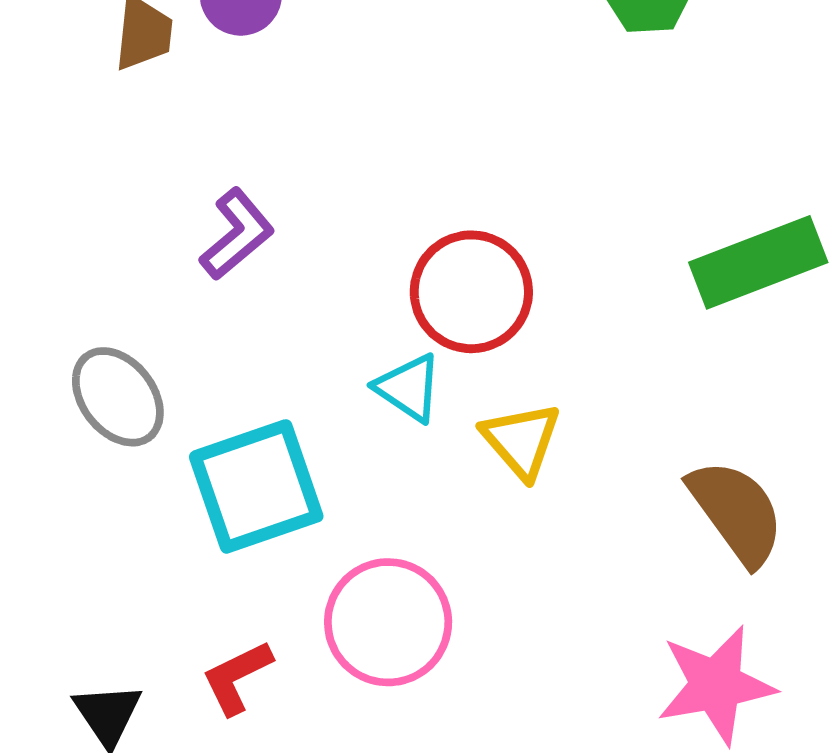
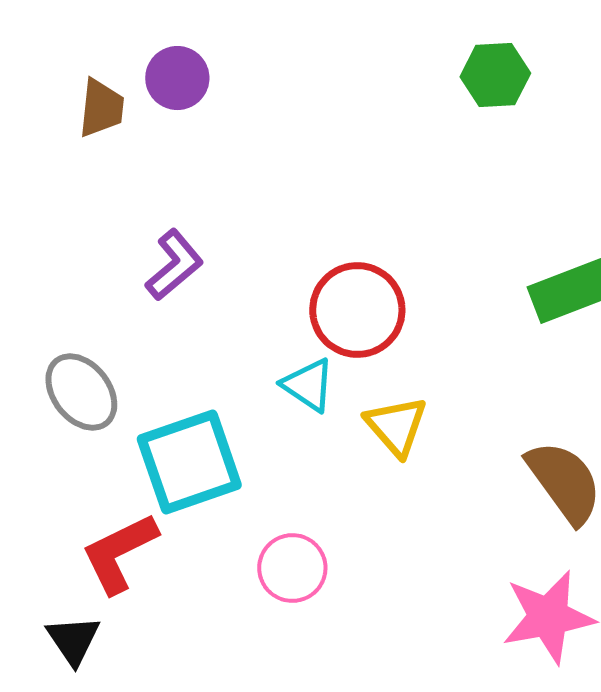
pink circle: (388, 622) -> (292, 568), size x0.7
red L-shape: (237, 677) -> (119, 553), moved, size x1.4

